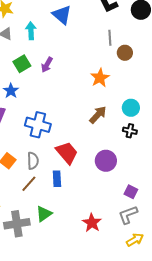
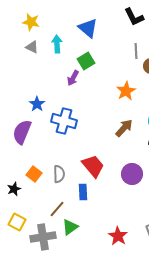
green square: (22, 64) -> (86, 61), moved
blue cross: (38, 125) -> (64, 121), moved
brown line: (29, 184) -> (57, 209), moved

